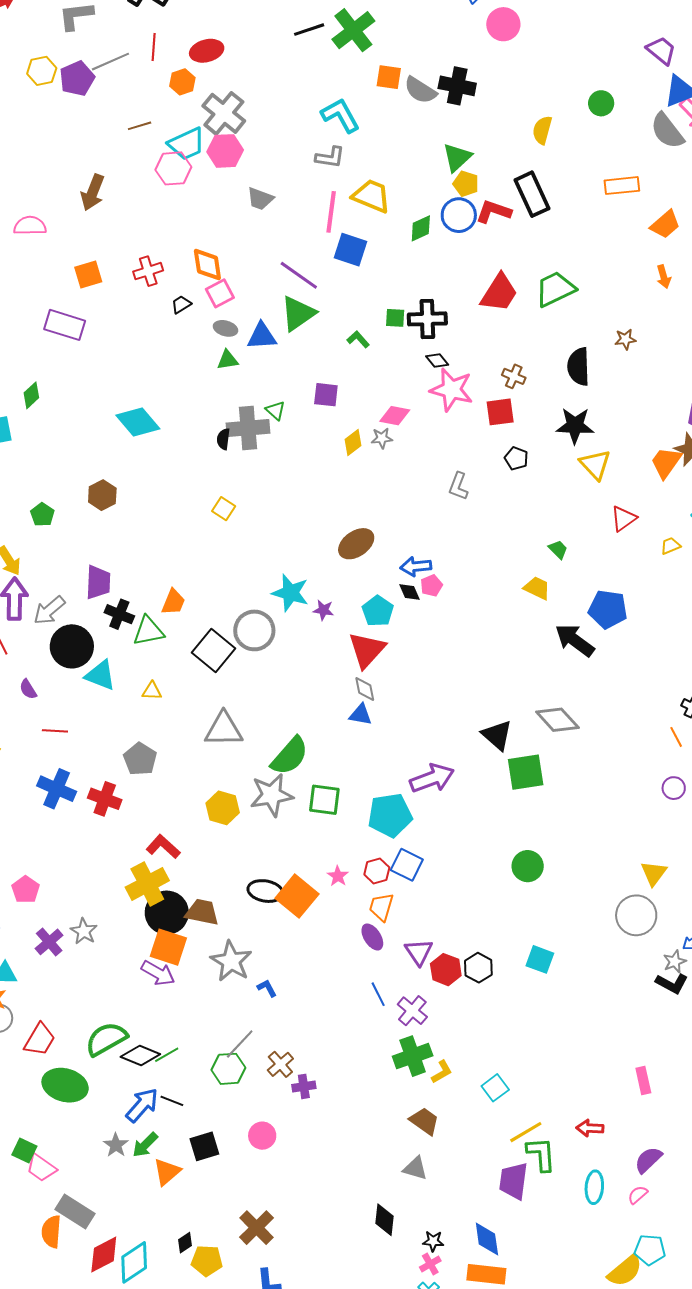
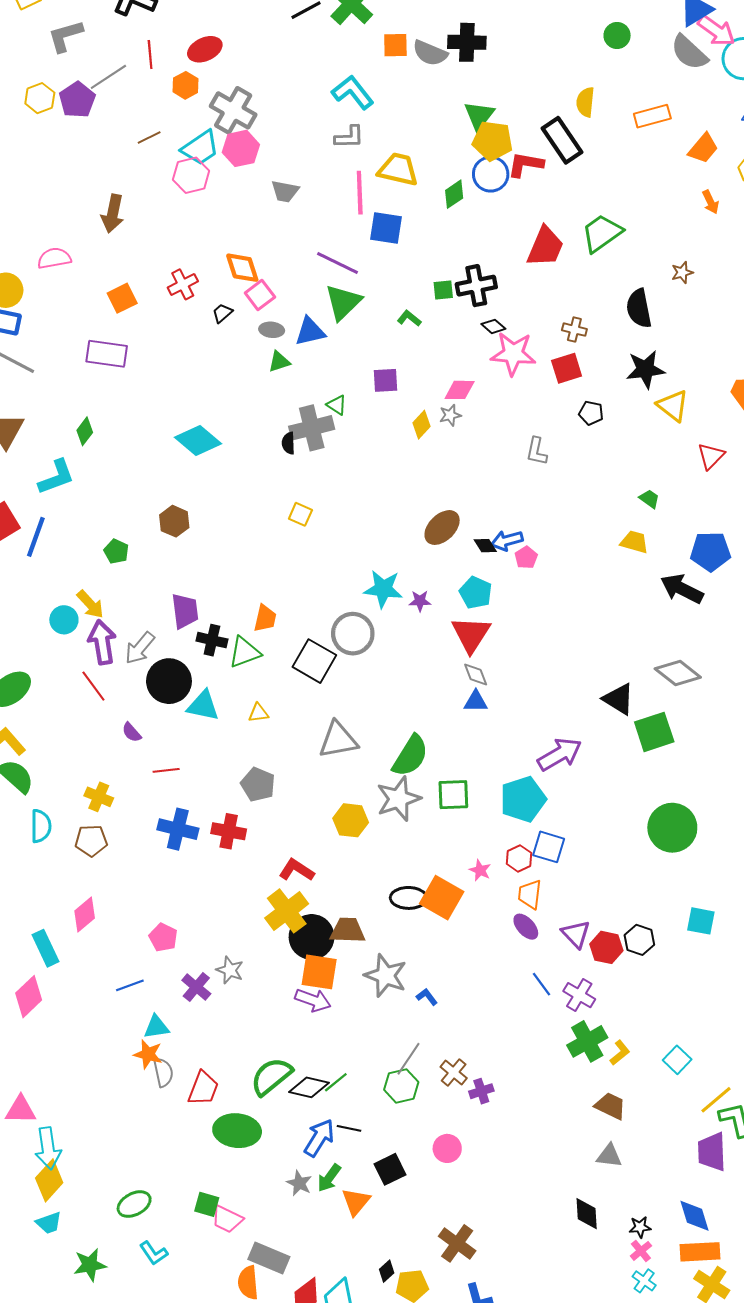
yellow semicircle: (542, 130) -> (585, 102), moved
yellow pentagon: (466, 184) -> (492, 141), size x1.5
black diamond: (409, 592) -> (485, 546), moved
green circle: (528, 866) -> (672, 828), size x1.5

